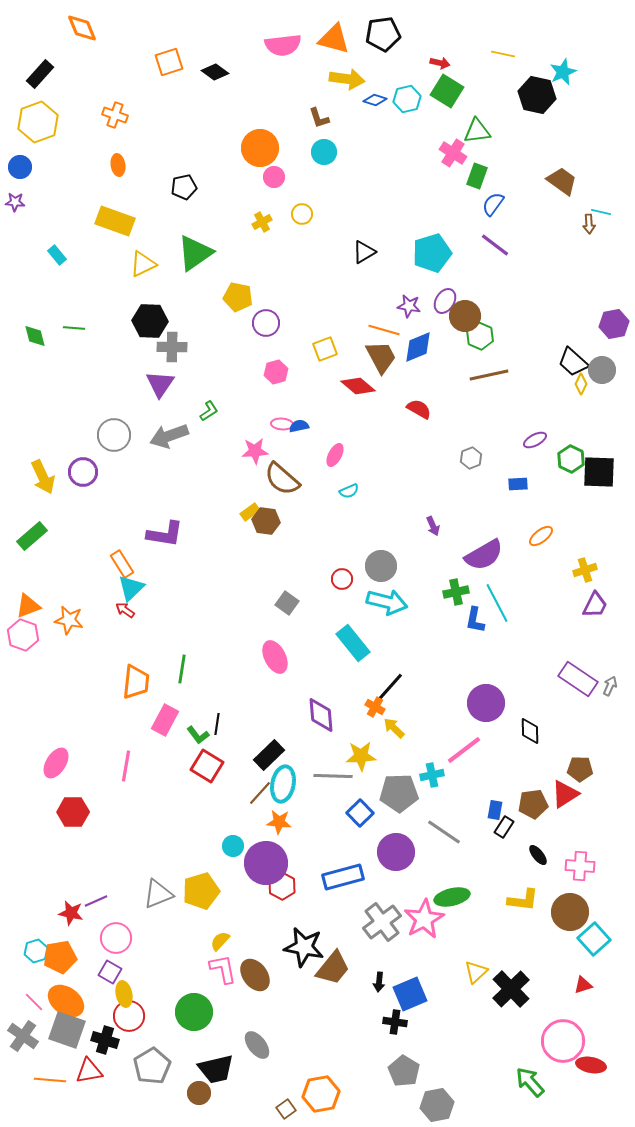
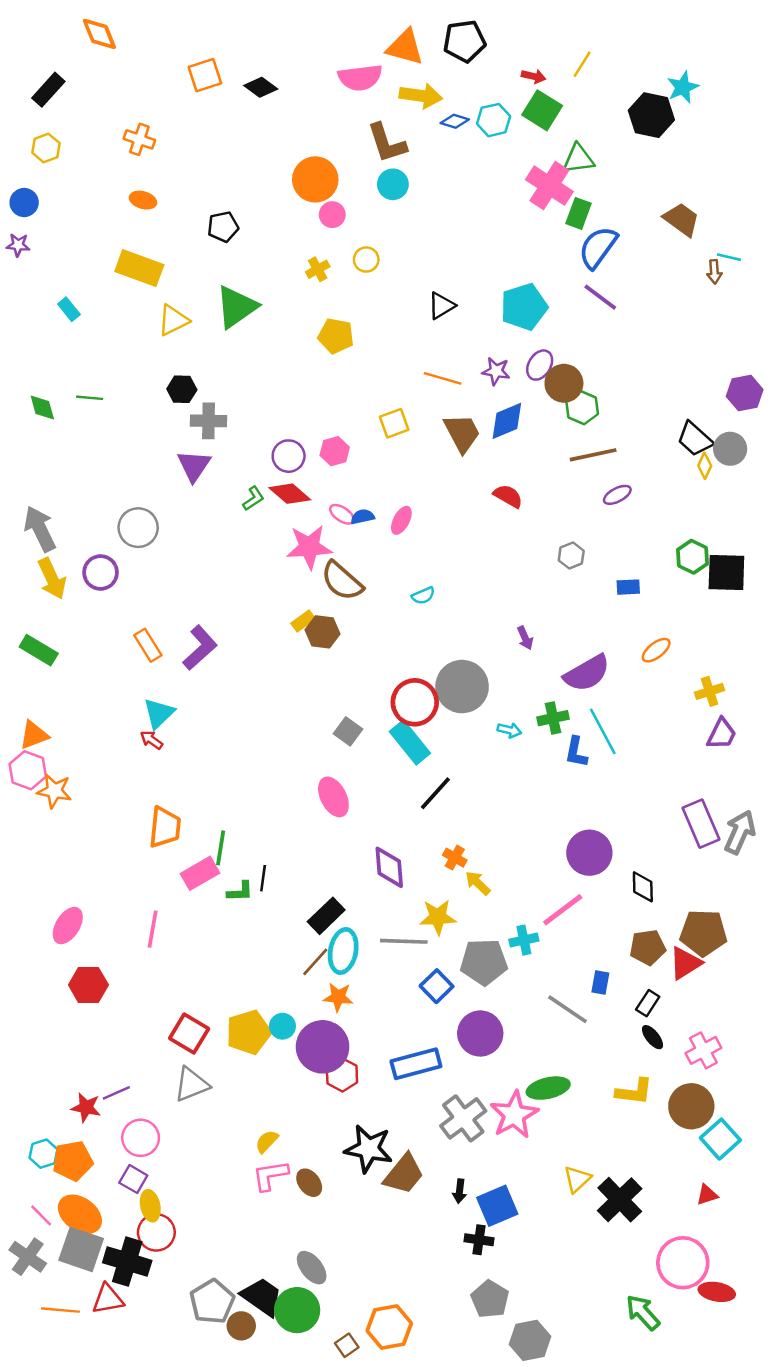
pink semicircle: (283, 45) -> (360, 78), moved
yellow line: (503, 54) -> (582, 64), moved, turned -70
brown L-shape: (319, 118) -> (387, 143), size x1.6
yellow hexagon: (38, 122) -> (46, 148), size x0.6
pink cross: (453, 153) -> (549, 186), size x1.4
orange ellipse: (118, 165) -> (143, 200), turned -65
blue semicircle: (493, 204) -> (598, 247), size x1.5
yellow pentagon: (238, 297) -> (336, 336), moved
black hexagon: (150, 321) -> (182, 389), size x0.7
purple circle: (266, 323) -> (289, 456), moved
orange line: (384, 330) -> (443, 378), moved
red diamond: (358, 386) -> (290, 494), moved
pink ellipse: (282, 424) -> (342, 514), turned 30
gray arrow: (169, 436) -> (40, 529), moved, turned 84
purple ellipse: (535, 440) -> (617, 495), moved
pink star: (255, 451) -> (309, 547), size x1.4
pink ellipse: (335, 455) -> (401, 520), moved
purple L-shape: (165, 534) -> (200, 648), turned -51
green rectangle: (32, 536) -> (39, 650), turned 72
orange rectangle: (122, 564) -> (148, 645), moved
gray circle: (381, 566) -> (462, 687), size x1.4
red circle: (342, 579) -> (415, 702), size x1.8
cyan arrow: (387, 602) -> (509, 730), moved, size x0.5
orange star: (69, 620) -> (54, 791), moved
cyan rectangle: (353, 643) -> (410, 742), moved
green line: (182, 669) -> (221, 848), moved
purple rectangle: (578, 679) -> (701, 824), turned 33
gray arrow: (610, 686) -> (740, 832), size x1.8
black line: (390, 687) -> (435, 793), moved
pink rectangle: (165, 720) -> (200, 873), turned 32
green L-shape: (198, 735) -> (240, 892), turned -55
red square: (207, 766) -> (189, 1033), moved
brown pentagon: (580, 769) -> (703, 933), size x1.5
brown pentagon: (533, 804) -> (648, 947), moved
black rectangle: (504, 827) -> (648, 1003), moved
gray line: (444, 832) -> (568, 1009), moved
pink cross: (580, 866) -> (703, 1050), turned -32
yellow pentagon: (201, 891) -> (249, 1032), moved
pink L-shape: (223, 969) -> (270, 1175), turned -88
brown ellipse: (255, 975) -> (309, 1183), size x0.7
green circle: (194, 1012) -> (297, 1310), moved
black cross: (105, 1040) -> (127, 1262), size x1.4
gray pentagon: (152, 1066) -> (212, 1302), moved
black trapezoid: (216, 1069) -> (262, 1297), turned -132

